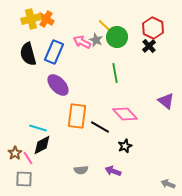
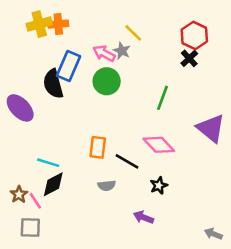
orange cross: (46, 19) -> (58, 24), turned -35
green circle: (117, 37) -> (107, 81), moved
black semicircle: (28, 54) -> (53, 84), moved
green line: (115, 73) -> (163, 98), moved, turned 30
purple ellipse: (58, 85) -> (20, 108), moved
purple triangle: (166, 101) -> (211, 128), size x1.4
orange rectangle: (77, 116) -> (98, 147), size x0.7
gray semicircle: (81, 170) -> (107, 186), moved

